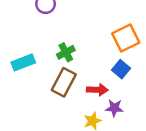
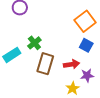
green cross: (66, 52) -> (34, 43), moved

